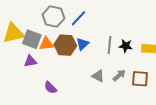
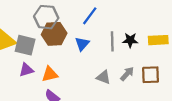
blue line: (78, 18) -> (90, 16), moved
orange triangle: (46, 44) -> (50, 74), moved
brown hexagon: (65, 45) -> (54, 34), moved

